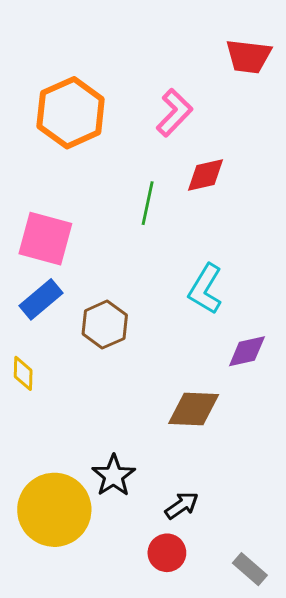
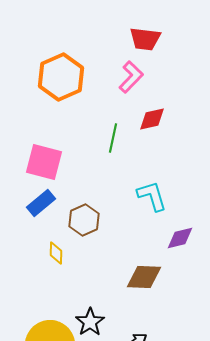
red trapezoid: (248, 56) -> (145, 39), moved
cyan L-shape: (205, 289) -> (152, 196), turned 132
yellow diamond: (23, 373) -> (56, 253), moved

